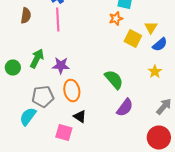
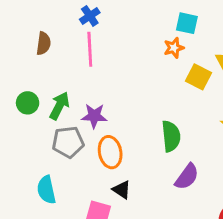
green circle: (13, 68) -> (28, 103), moved
green semicircle: (114, 80) -> (171, 136), turned 35
gray pentagon: (43, 96) -> (68, 142), moved
cyan semicircle: (28, 116) -> (46, 190), turned -48

